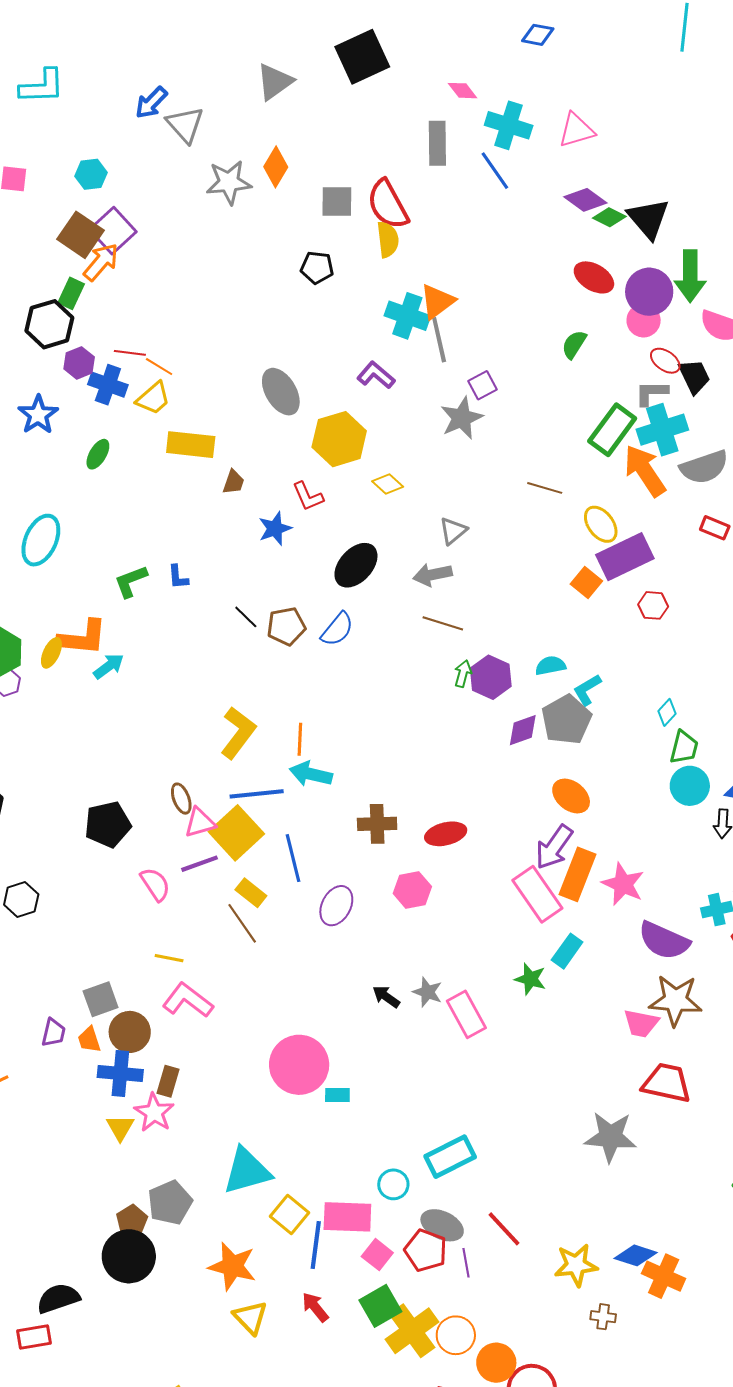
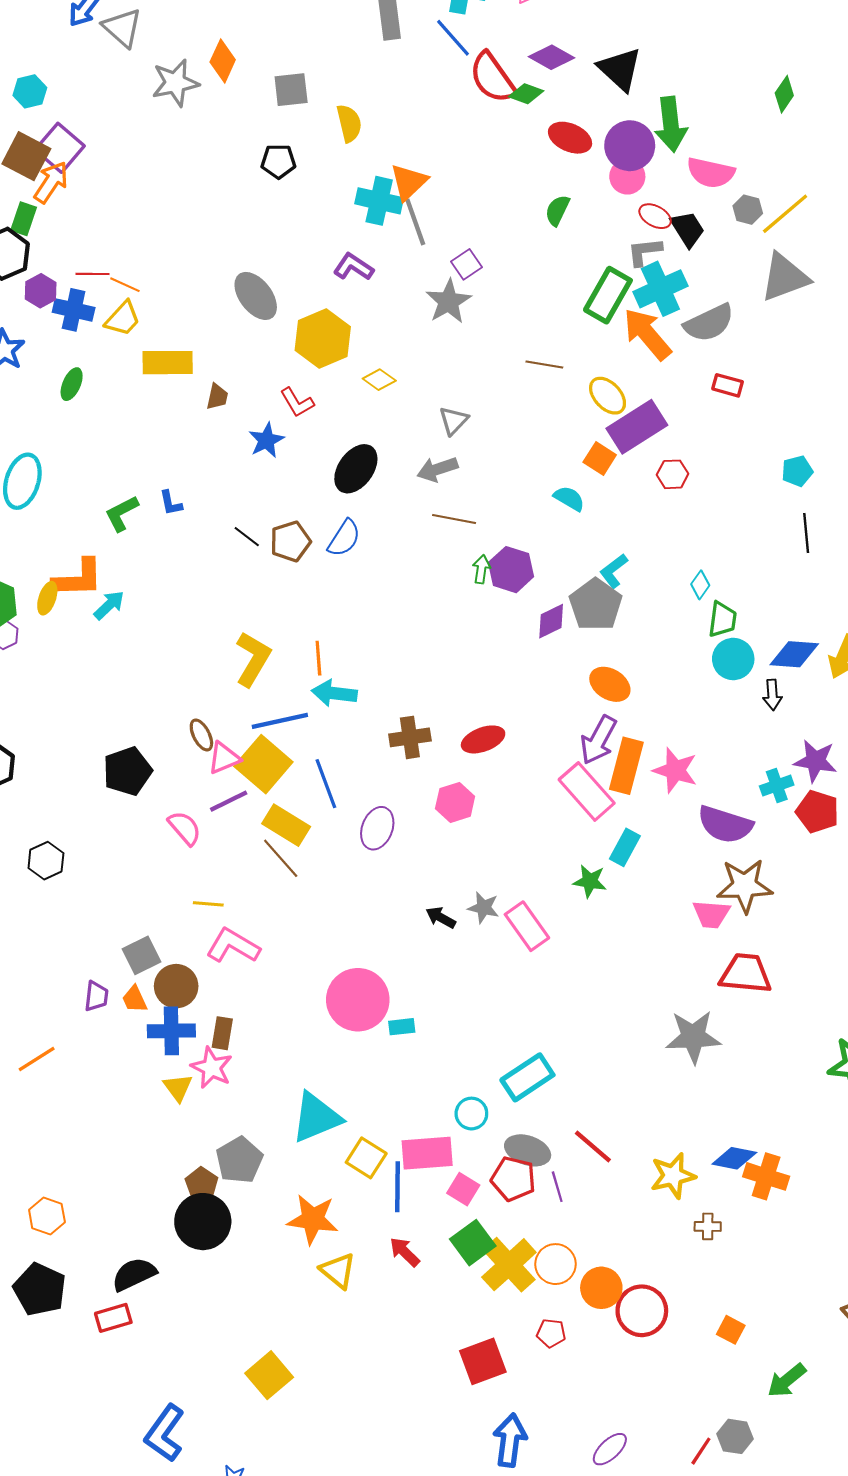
red semicircle: (388, 204) -> (492, 78), moved
green diamond: (609, 217) -> (526, 94), moved
cyan semicircle: (551, 666) -> (569, 498), moved, turned 48
yellow rectangle: (251, 893) -> (286, 825), size x1.4

